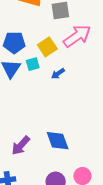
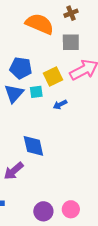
blue diamond: (58, 141) -> (33, 146), moved

